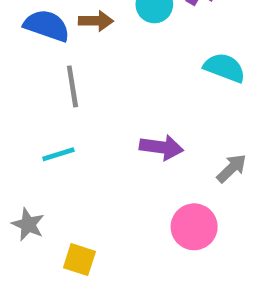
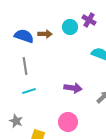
gray line: (72, 86) -> (25, 66), moved
pink circle: (194, 227) -> (68, 122), moved

